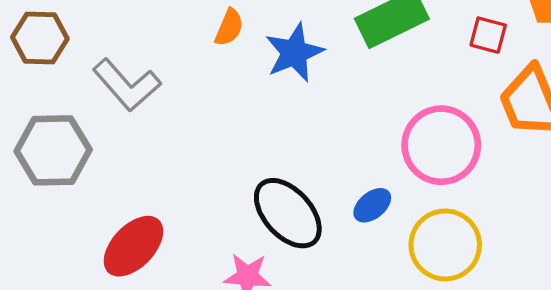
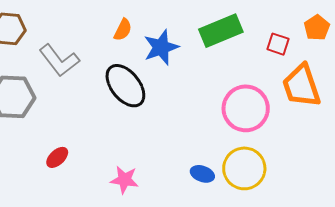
blue ellipse: (372, 205) -> (202, 174), moved, turned 55
black ellipse: (288, 213) -> (125, 86), moved
red ellipse: (133, 246) -> (57, 157), size x0.6

